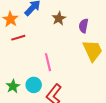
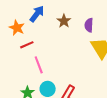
pink line: (48, 62) -> (39, 65), moved

